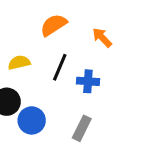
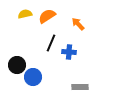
yellow semicircle: (19, 63) -> (25, 14), moved
gray rectangle: (82, 128) -> (80, 87), moved, turned 63

